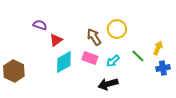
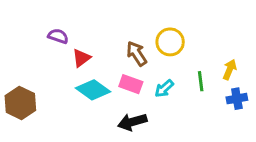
green line: (138, 56) -> (201, 81), turned 40
cyan diamond: (64, 62) -> (93, 90), turned 65
black arrow: (108, 84) -> (132, 122), moved

